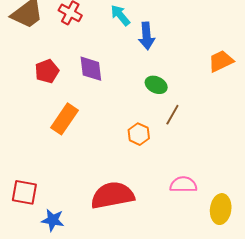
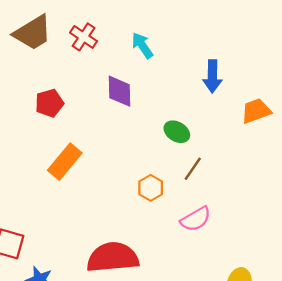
blue arrow: (147, 36) -> (212, 76), moved
purple diamond: (91, 69) -> (119, 91), moved
pink semicircle: (183, 185) -> (196, 219), moved, turned 144

